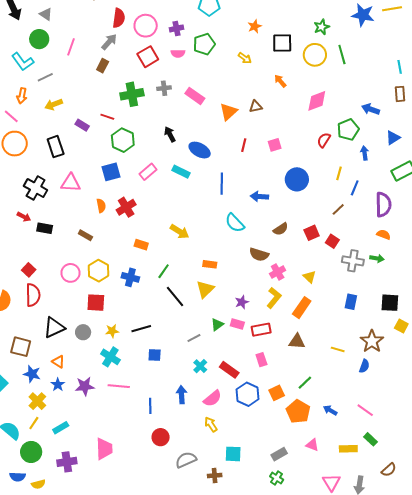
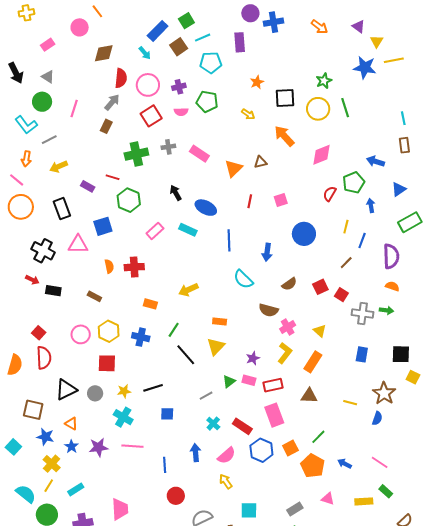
green pentagon: (204, 44) -> (207, 102), turned 30
orange arrow: (280, 81) -> (284, 136), size x1.6
blue square: (111, 172) -> (103, 226), moved
blue arrow: (259, 196) -> (267, 252), turned -84
red cross: (126, 207) -> (134, 267), turned 30
yellow arrow: (180, 232) -> (188, 290), turned 126
pink rectangle: (261, 360) -> (274, 415), size x1.6

